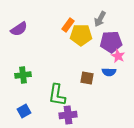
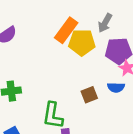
orange rectangle: (68, 25) -> (66, 30), size x1.5
brown square: (87, 78) -> (89, 95), turned -32

